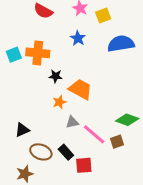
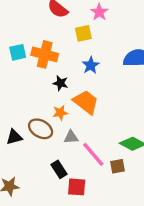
yellow square: (103, 16) -> (83, 33), moved
blue star: (78, 38) -> (91, 65), moved
brown ellipse: (41, 152) -> (41, 129), moved

